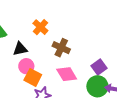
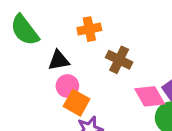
orange cross: (40, 27) -> (89, 29), turned 35
pink diamond: (67, 74) -> (150, 96), moved

